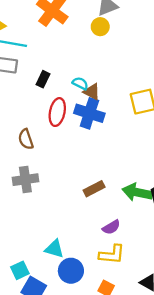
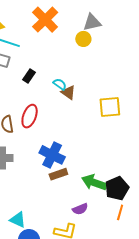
red ellipse: (57, 112) -> (30, 116), moved
blue cross: (89, 113) -> (52, 155), moved
purple semicircle: (111, 227) -> (80, 209), moved

